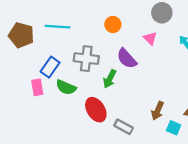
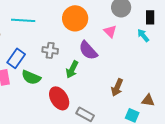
orange circle: (113, 24) -> (75, 18), size x1.6
gray cross: (86, 59) -> (50, 50), size x0.7
brown arrow: (158, 111) -> (117, 87), moved

